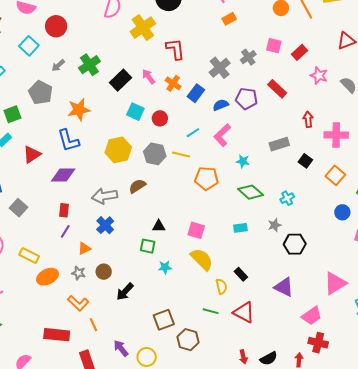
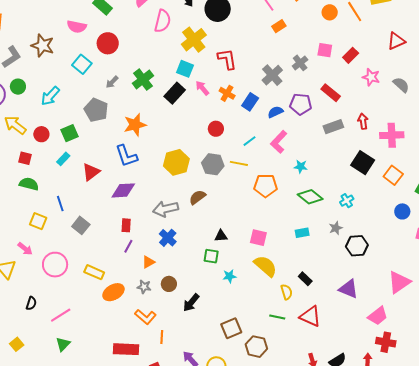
cyan square: (135, 112) -> (185, 69), moved
gray rectangle: (279, 144) -> (333, 127), moved
black square: (305, 161) -> (363, 163), size x1.6
orange line: (93, 325) -> (162, 337), turned 32

